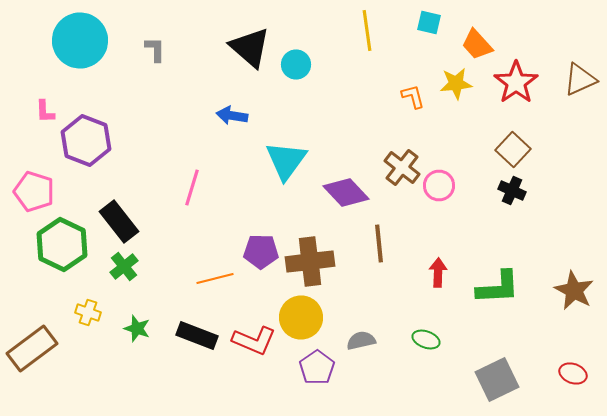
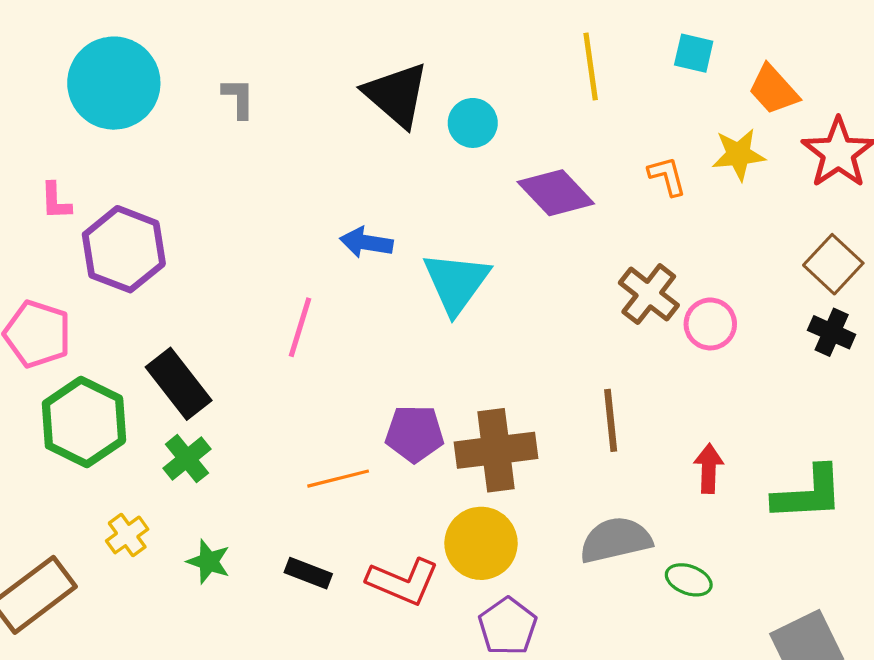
blue arrow: (232, 116) -> (366, 243), moved
purple diamond: (346, 192) -> (556, 193), moved
yellow cross: (88, 312) -> (127, 535), turned 35
black rectangle: (197, 336) -> (308, 573), size x0.7
gray semicircle: (361, 340) -> (616, 540), moved, size x1.5

